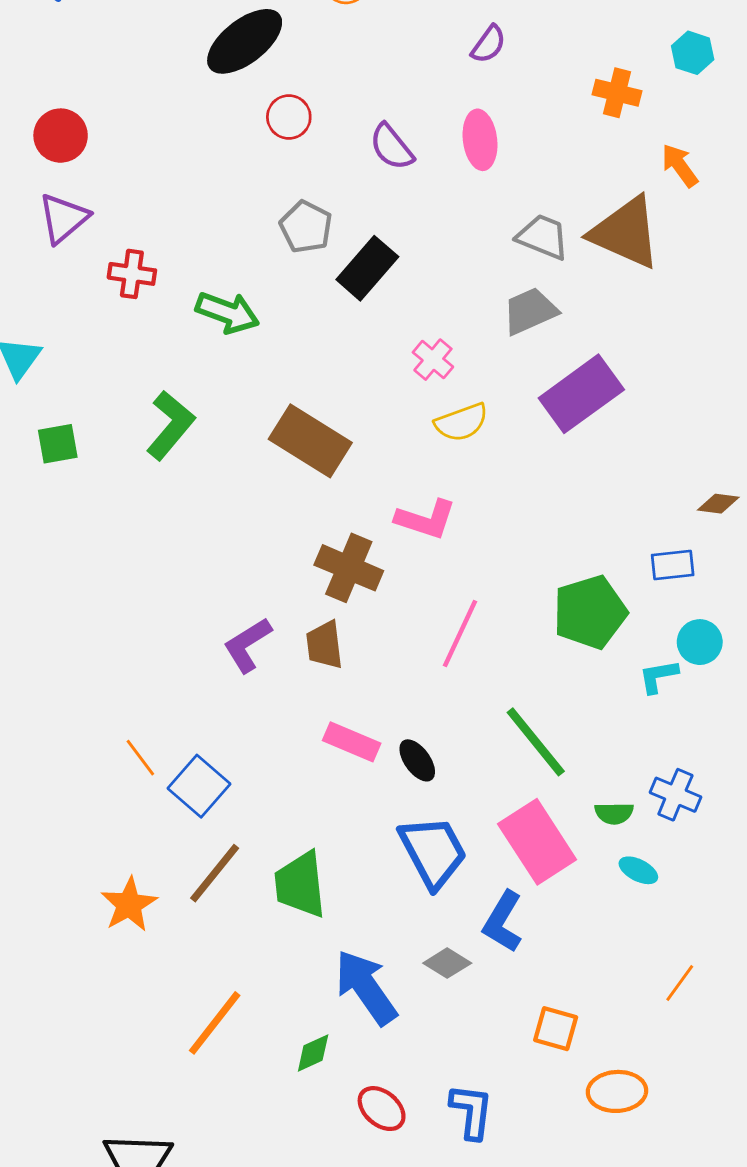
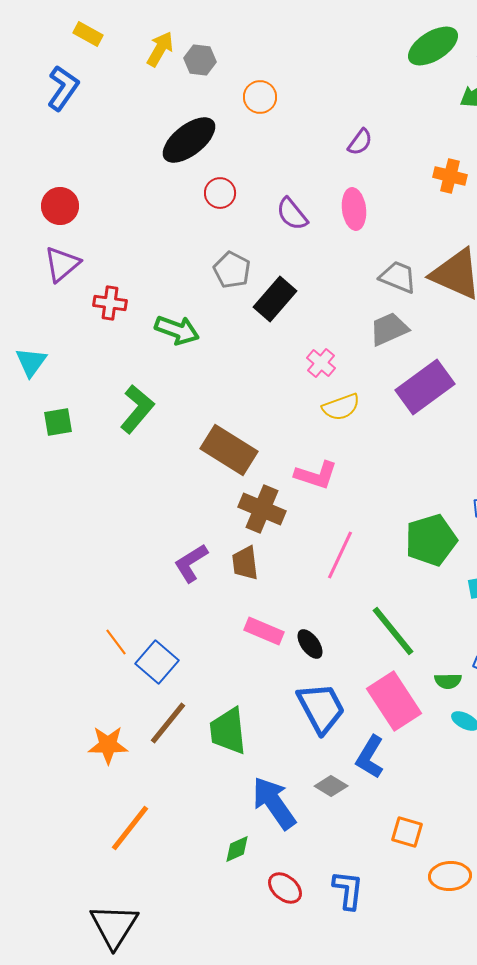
brown rectangle: (310, 441) -> (229, 450), moved
orange star: (129, 905) -> (108, 745), turned 30
orange line: (215, 1023) -> (130, 828), moved

